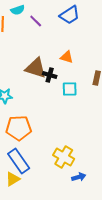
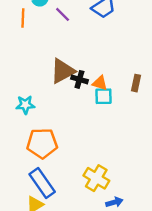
orange triangle: (67, 57) -> (100, 83), moved
brown triangle: (36, 68) -> (63, 71), turned -45

